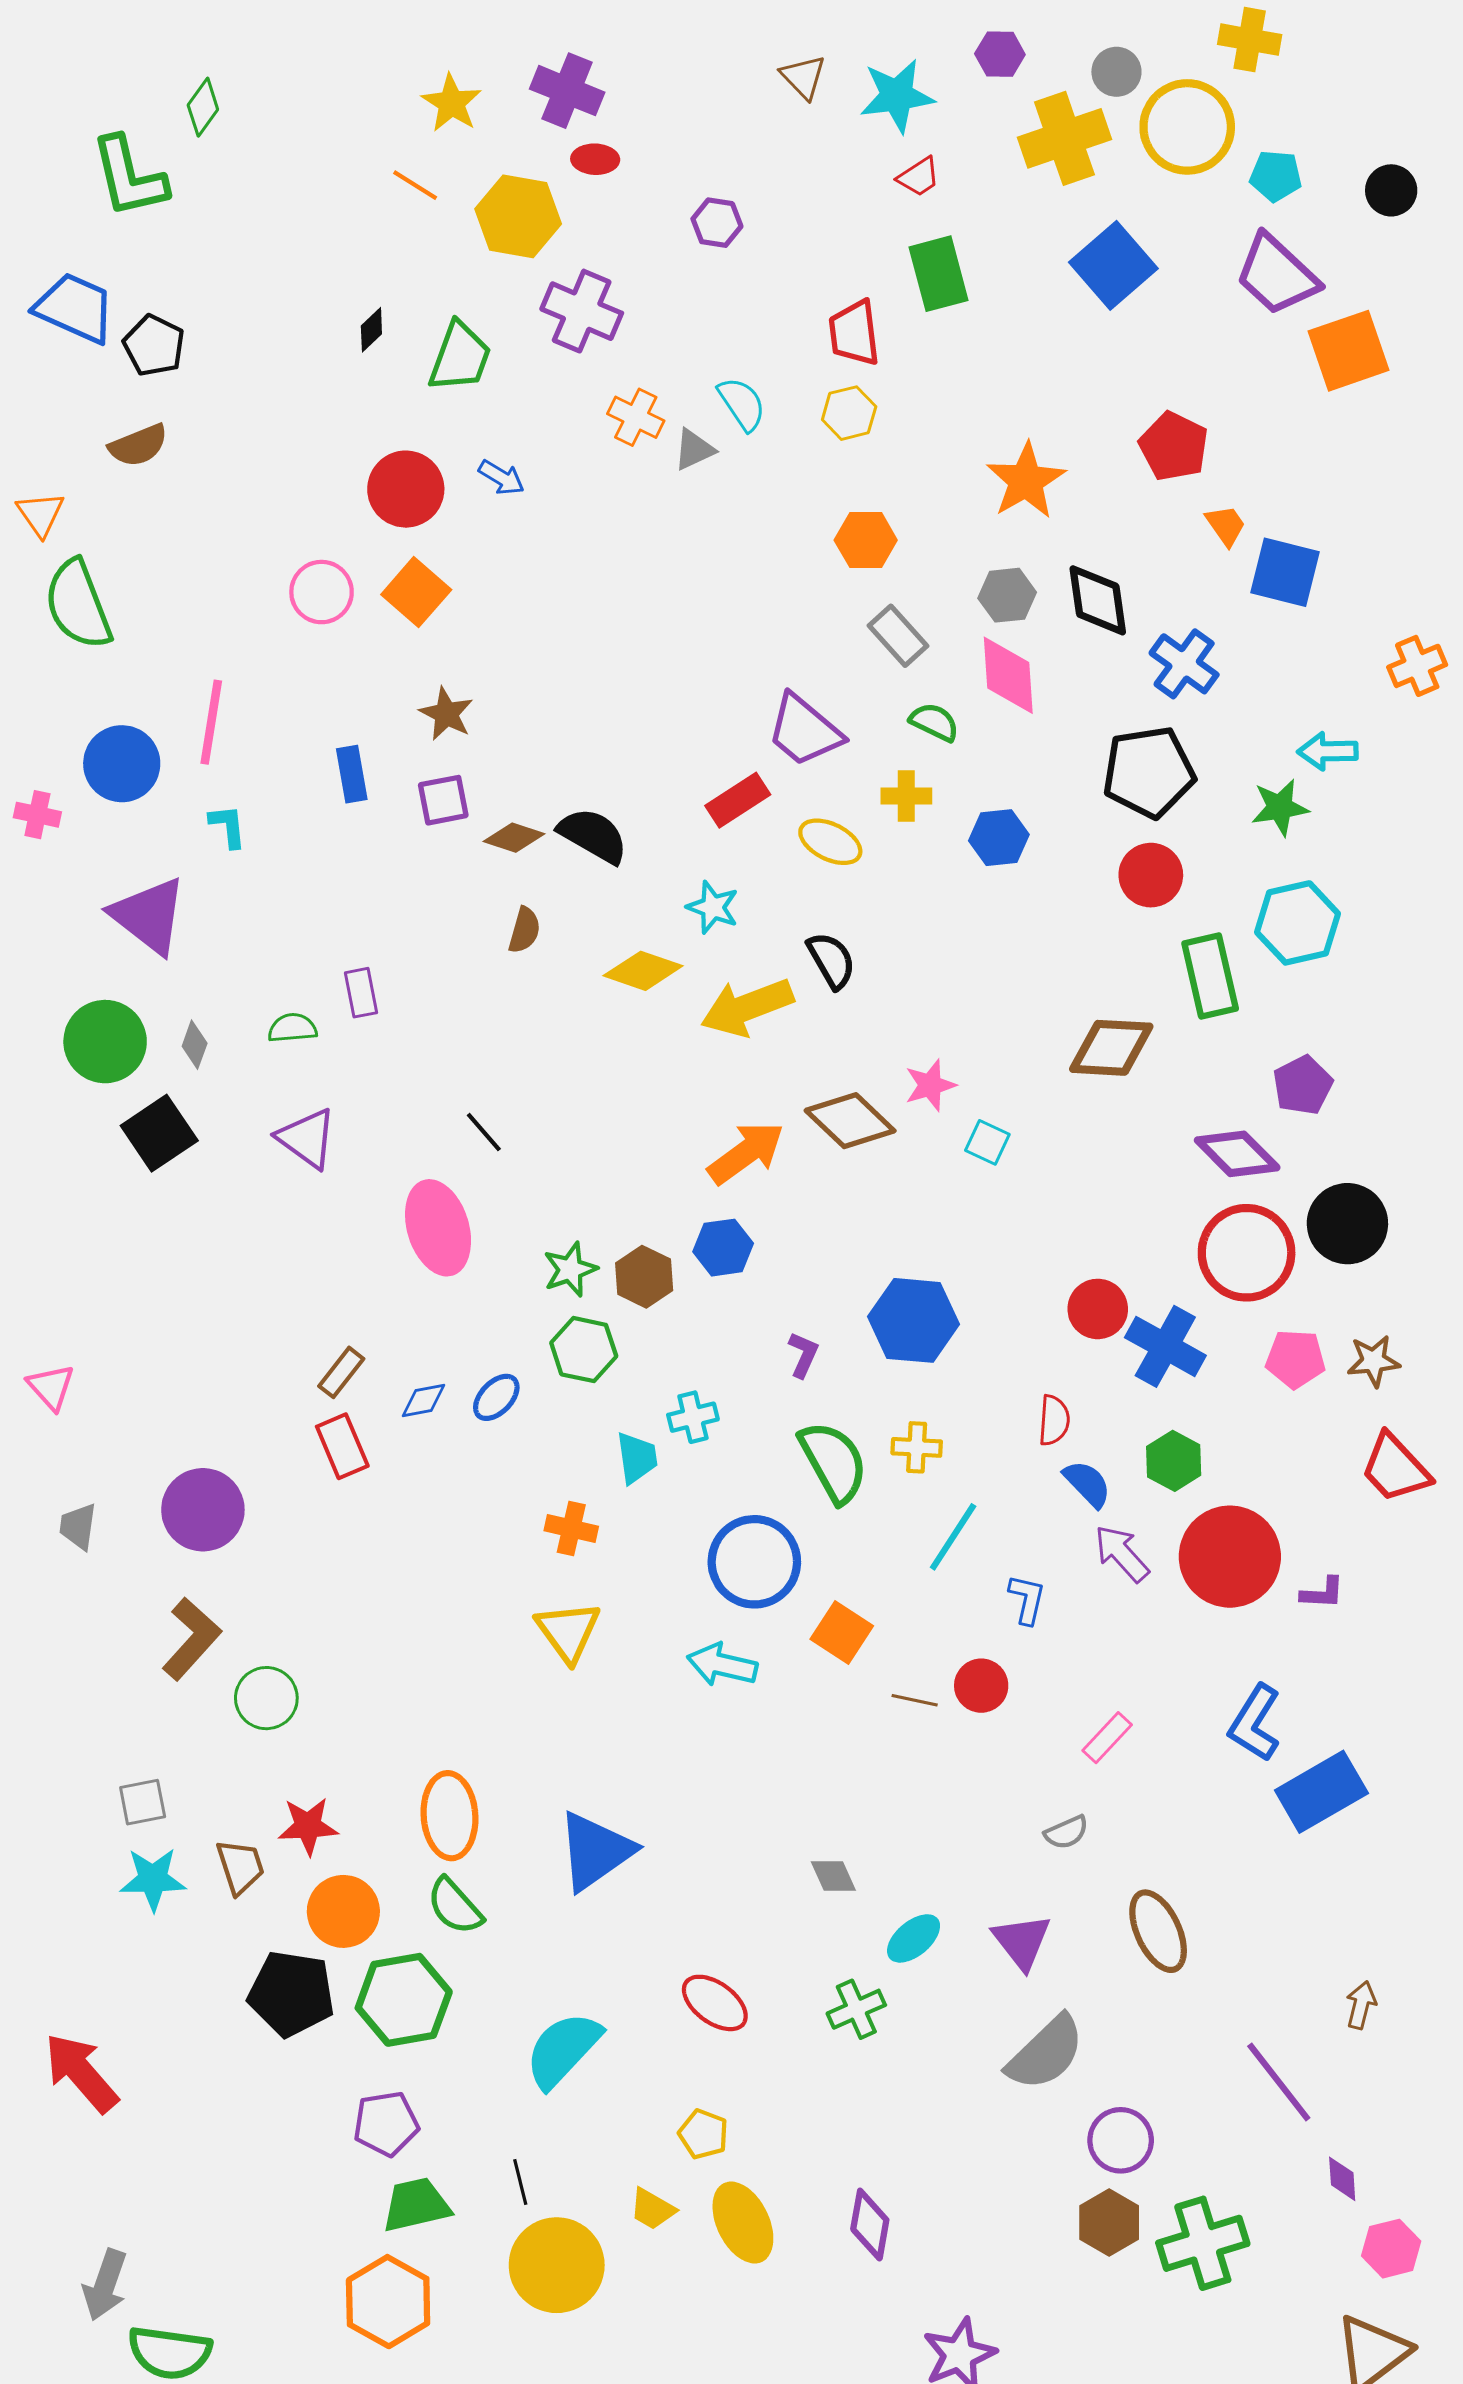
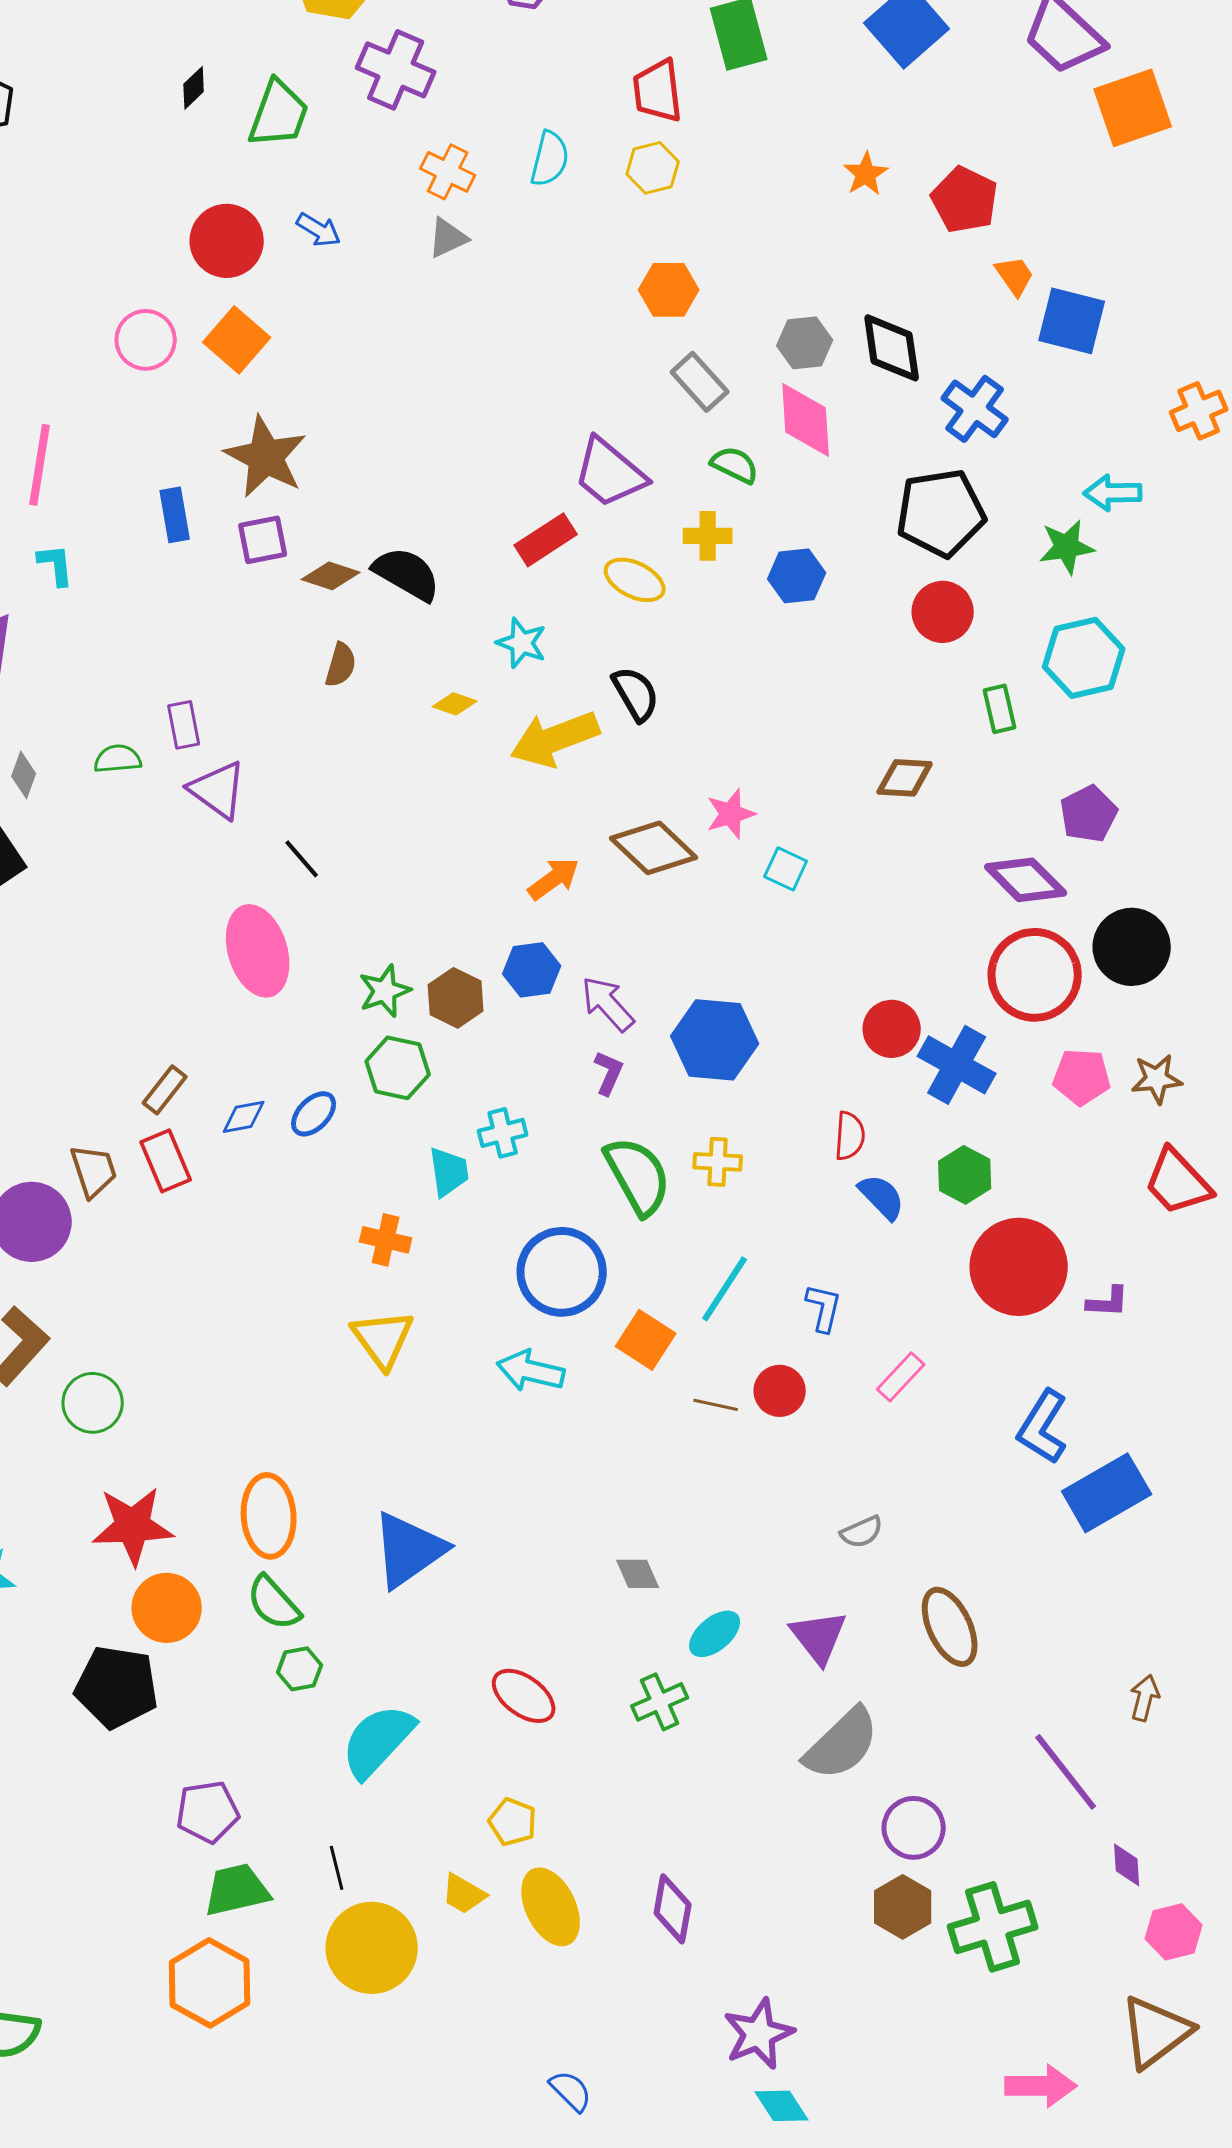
cyan semicircle: (742, 404) -> (550, 159), turned 48
gray triangle: (694, 449) -> (448, 238), moved
orange star: (1026, 481) -> (866, 174), moved, size x0.6
brown star: (446, 714) -> (266, 457), size x1.6
yellow diamond: (643, 971) -> (455, 704), size x0.6
green rectangle: (1210, 976) -> (1000, 709), size x0.6
brown diamond: (1111, 1048) -> (905, 778), size x0.7
purple triangle: (307, 1138) -> (218, 790), moved
orange arrow: (746, 1153) -> (554, 879), size x0.7
cyan line: (953, 1537) -> (725, 1289), moved
purple arrow: (1122, 1553) -> (608, 1004), moved
pink rectangle: (1107, 1738) -> (901, 1377), moved
red star: (308, 1826) -> (133, 1526), size x1.4
brown trapezoid: (240, 1867) -> (94, 1171), moved
green hexagon: (404, 2000) -> (300, 1669), moved, size x0.5

